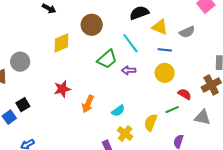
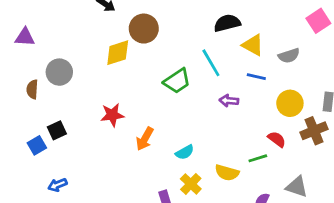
brown circle: (92, 25) -> (144, 29), moved
purple arrow: (129, 70) -> (229, 101), moved
yellow circle: (165, 73) -> (290, 103), moved
gray triangle: (202, 117) -> (297, 187), moved
yellow semicircle: (151, 122) -> (227, 173), turned -102

